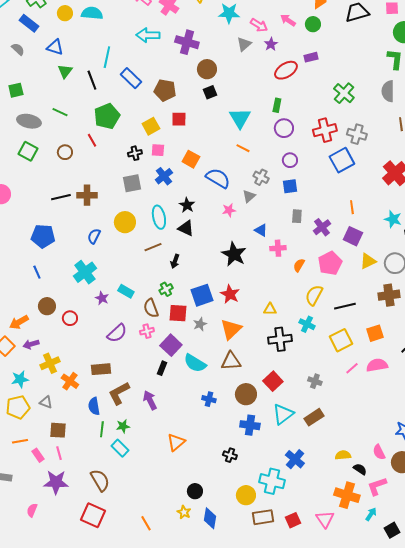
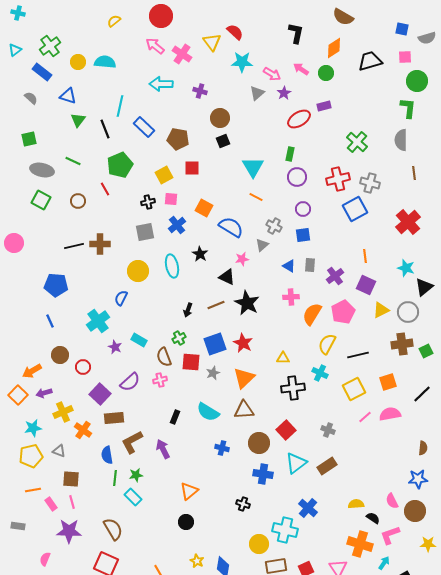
purple cross: (187, 42) -> (200, 91), size x0.6
black triangle: (186, 228) -> (227, 277), moved
blue triangle: (261, 230) -> (289, 266), moved
blue semicircle: (94, 236) -> (121, 298), moved
brown line: (153, 247) -> (216, 305), moved
orange semicircle: (299, 265) -> (312, 314), size x1.6
purple square: (171, 345) -> (100, 394), moved
black circle: (195, 491) -> (186, 522), moved

